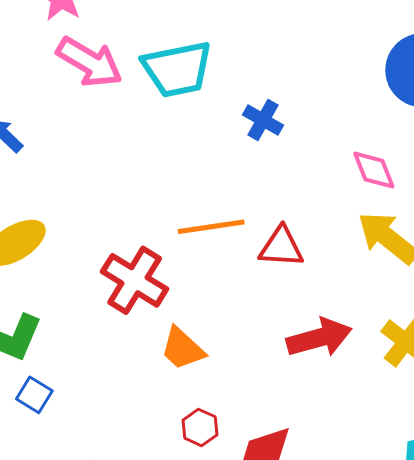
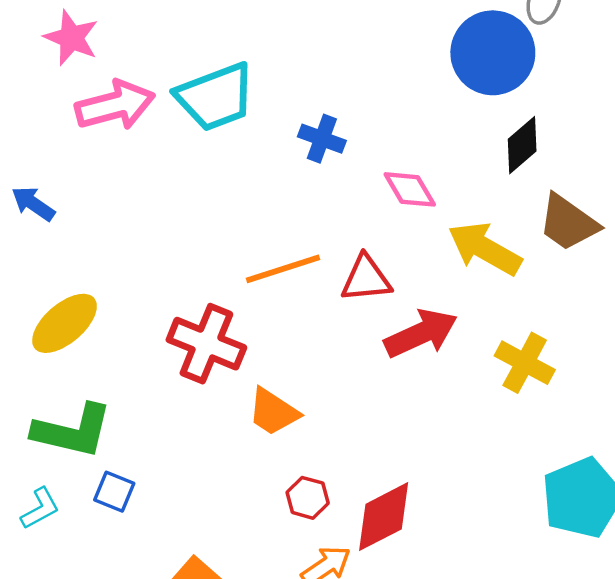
pink arrow: (89, 62) -> (115, 105), turned -36
pink diamond: (374, 170) -> (410, 189), moved
red arrow: (319, 338) -> (421, 333), moved

